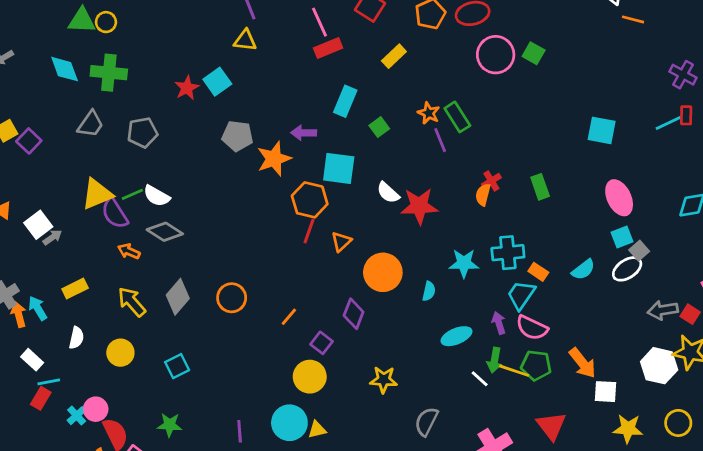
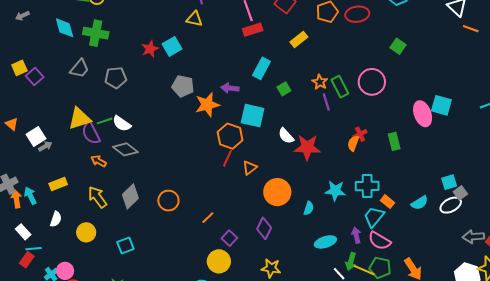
pink circle: (496, 55) -> (372, 82), moved
pink ellipse: (619, 198) -> (423, 114), moved
purple diamond: (354, 314) -> (264, 228), moved

